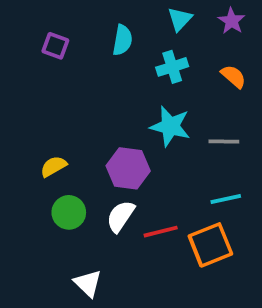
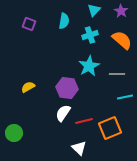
orange semicircle: (233, 76) -> (122, 40), size x1.5
cyan star: (170, 126) -> (89, 66), turned 30
cyan line: (226, 199) -> (125, 97), moved
green circle: (69, 212) -> (14, 133), moved
white triangle: (88, 283) -> (79, 148), moved

